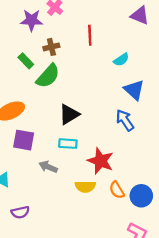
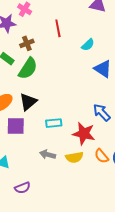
black triangle: (69, 114) -> (28, 102), moved
blue arrow: (125, 120) -> (102, 112), moved
gray arrow: (48, 167) -> (48, 154), moved

